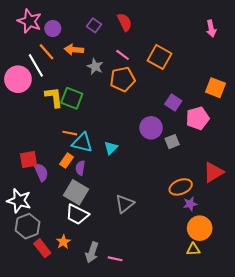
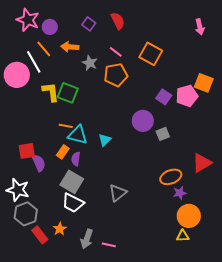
pink pentagon: (198, 118) -> (187, 96), moved

